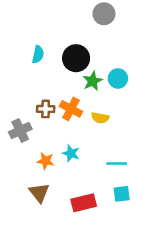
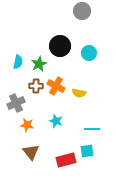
cyan semicircle: (38, 54) -> (18, 62), moved
cyan circle: (118, 78) -> (89, 53), moved
green star: (93, 81) -> (39, 64), moved
orange star: (46, 161) -> (27, 125), moved
cyan square: (122, 194) -> (87, 151), moved

